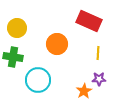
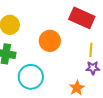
purple star: (99, 79) -> (93, 68), moved

